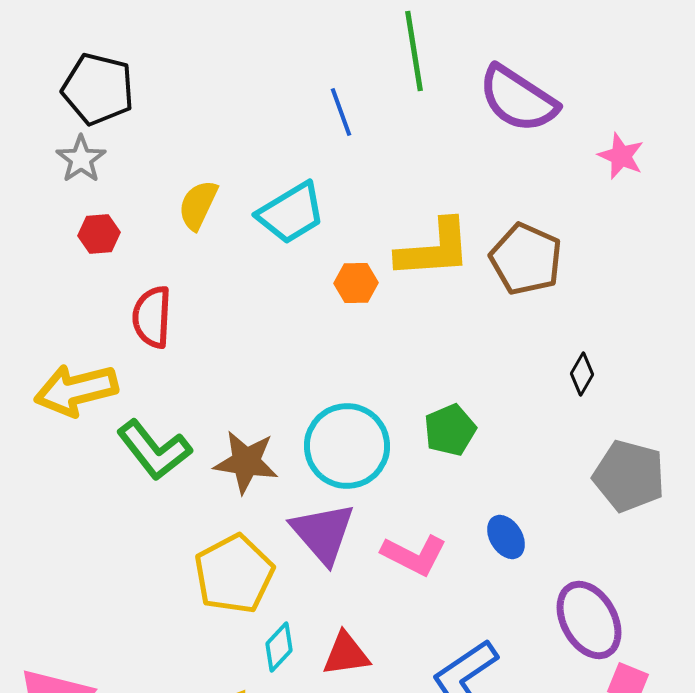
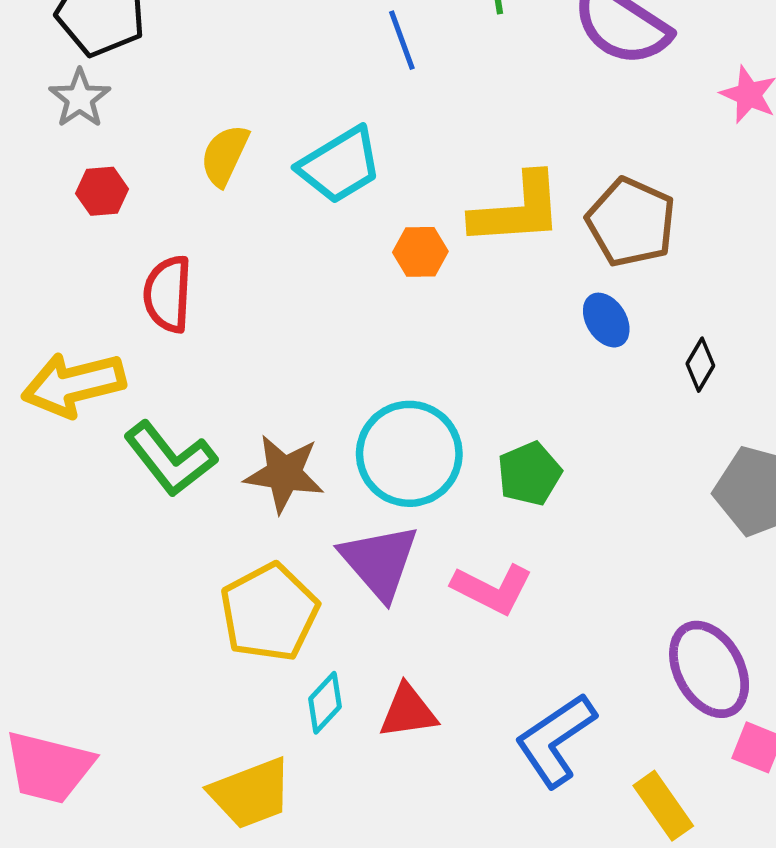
green pentagon: (450, 430) -> (529, 474), moved
blue ellipse: (506, 537) -> (606, 320), moved

